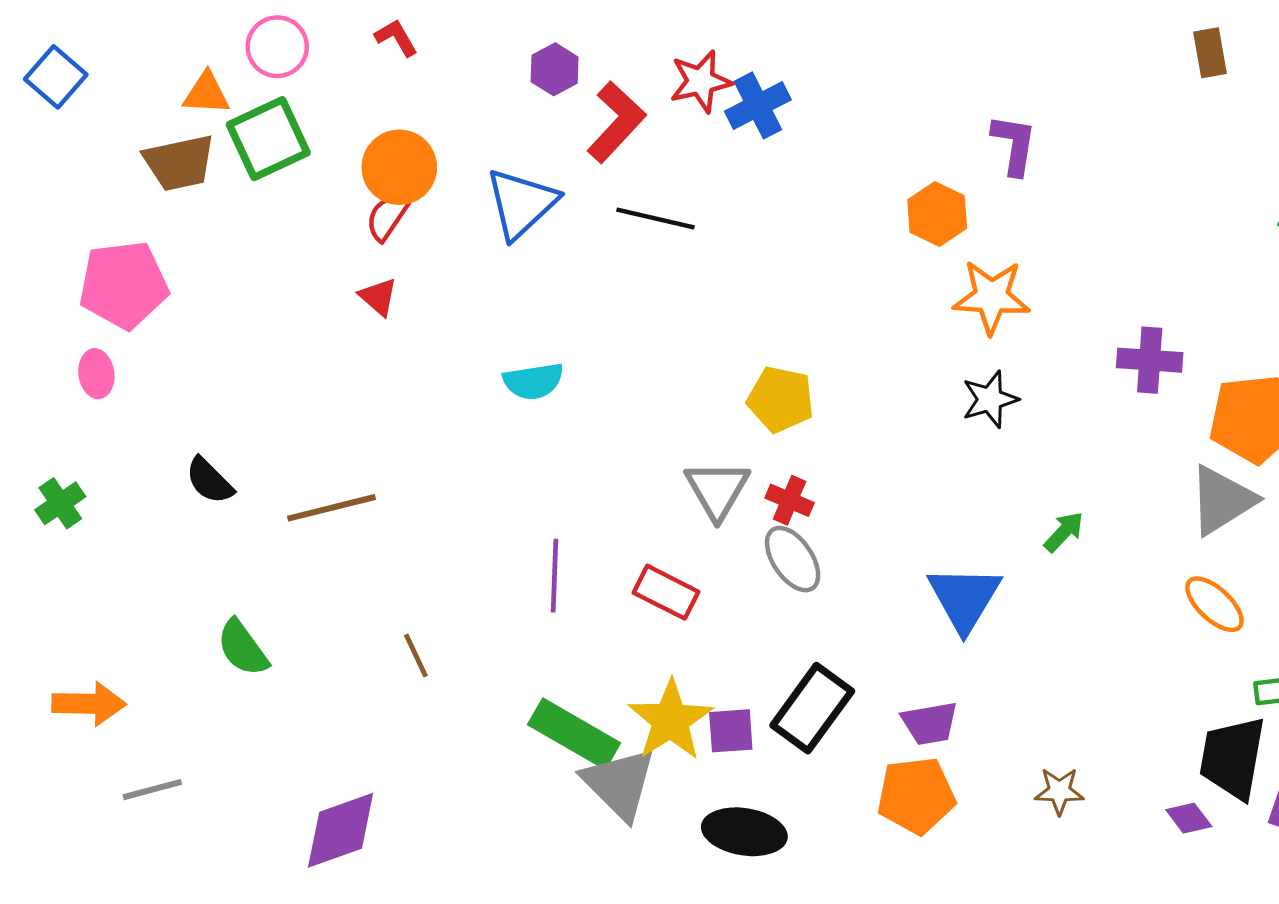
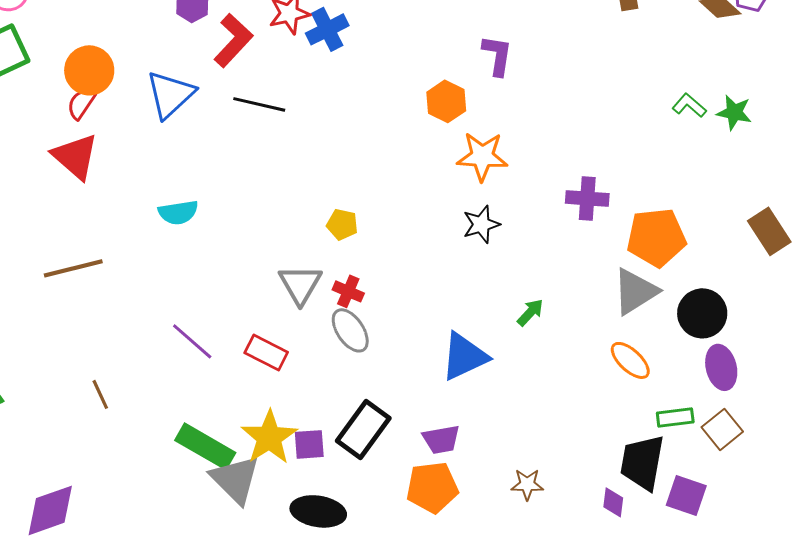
red triangle: (378, 297) -> (75, 156), size x1.8
yellow pentagon: (781, 399) -> (342, 224), size x0.7
brown line: (331, 508) -> (73, 268), moved
purple line: (555, 576) -> (192, 341), turned -51
blue triangle: (964, 598) -> (464, 356), turned 34
purple diamond: (1189, 818) -> (613, 502), turned 44

